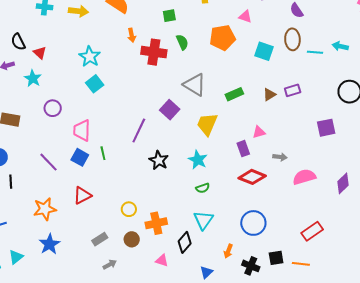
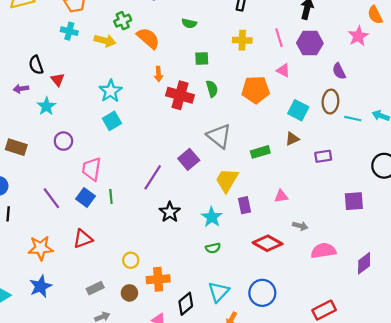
brown triangle: (269, 95) -> (292, 139), moved
purple rectangle: (243, 149) -> (244, 205), moved
cyan triangle: (203, 220) -> (219, 292), moved

